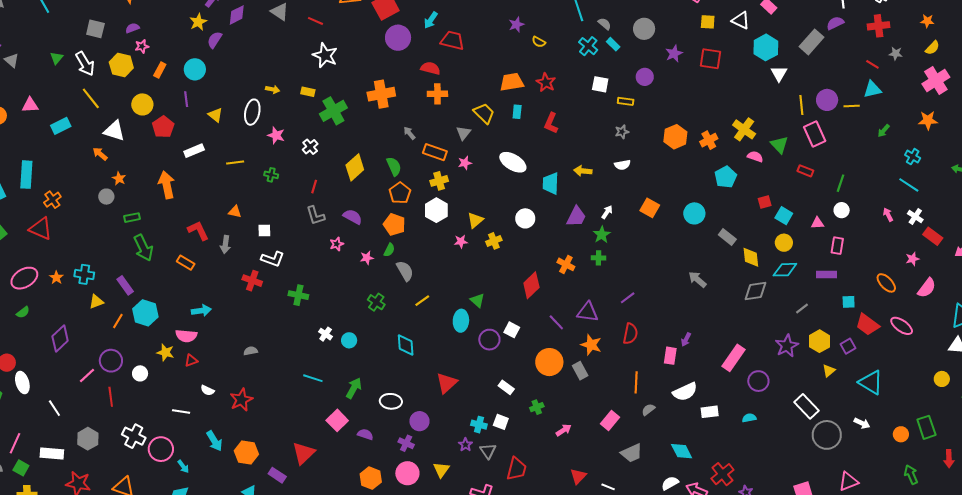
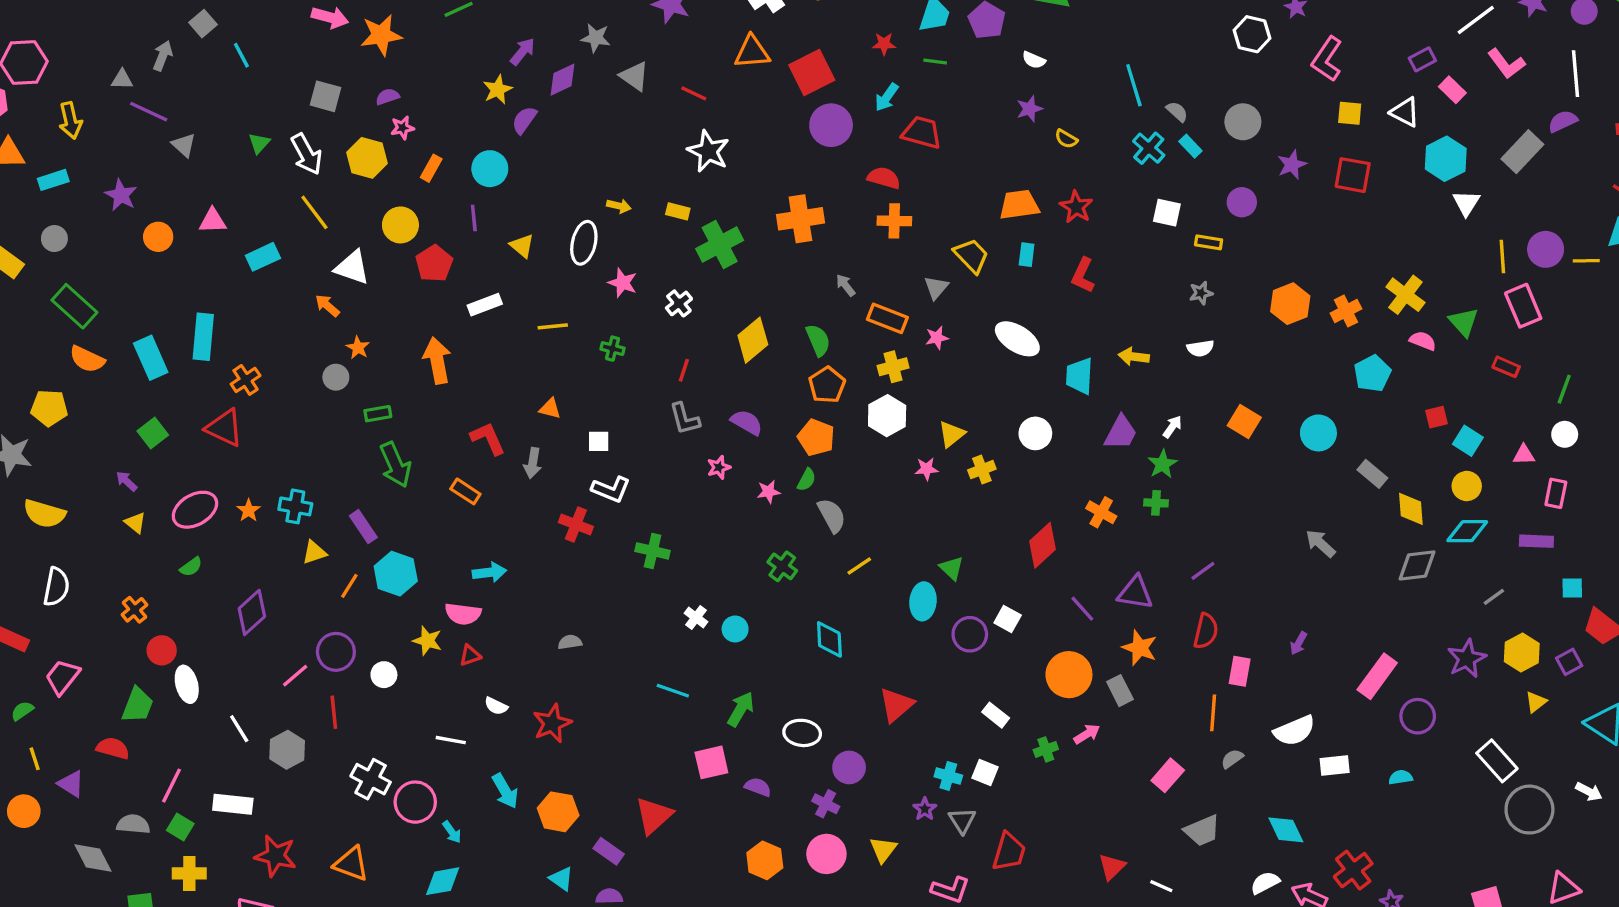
pink rectangle: (670, 356) -> (1240, 671), moved
pink square: (337, 420) -> (711, 762), turned 30
pink arrow: (564, 430) -> (1087, 734), moved
gray hexagon: (88, 439) -> (287, 750), moved

